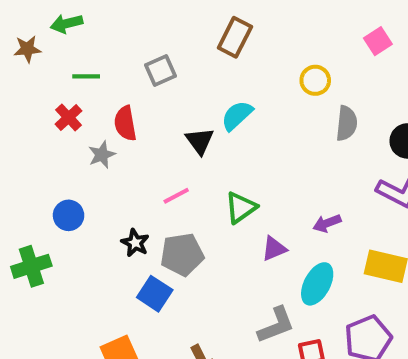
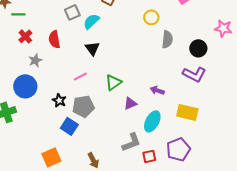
green line: (86, 76) -> (18, 14), moved
cyan semicircle: (237, 116) -> (91, 21), moved
gray star: (102, 155) -> (35, 60), moved
blue circle: (69, 215) -> (25, 86), size x1.5
purple arrow: (327, 223) -> (157, 90), turned 40

